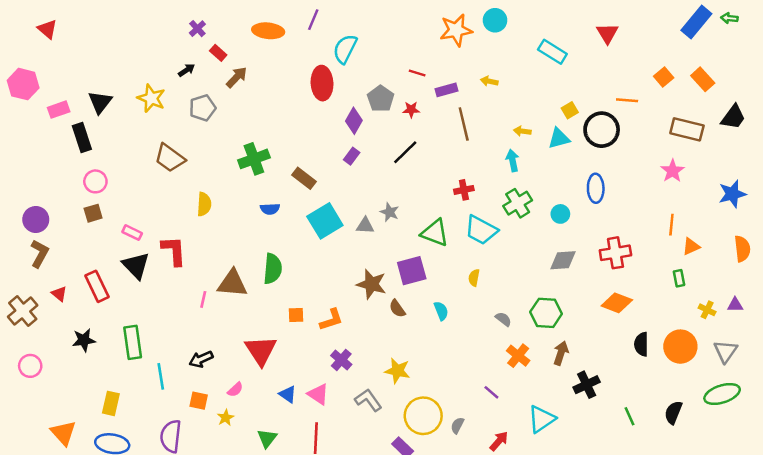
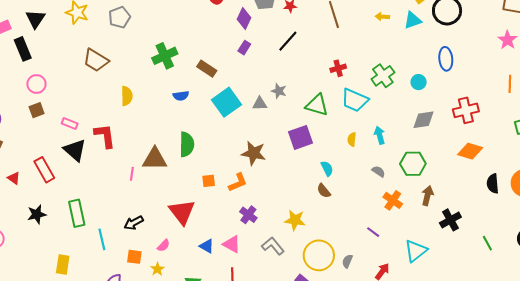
cyan arrow: (513, 160) -> (380, 135), moved
brown star: (372, 284) -> (254, 153), moved
brown semicircle: (397, 308) -> (324, 191), moved

